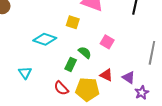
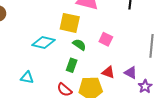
yellow square: (73, 22) -> (70, 23), size x1.5
green semicircle: (85, 52) -> (79, 45), moved
cyan triangle: (25, 73) -> (27, 78), turned -40

